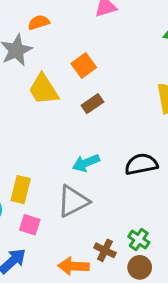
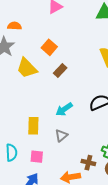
orange semicircle: (39, 22) -> (14, 26), turned 32
yellow rectangle: (21, 190) -> (33, 126), moved
gray triangle: (73, 201) -> (61, 136), size x0.6

